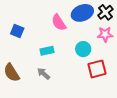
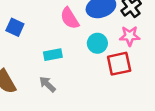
cyan circle: (83, 49) -> (97, 43), moved
red square: (97, 69) -> (119, 64), moved

